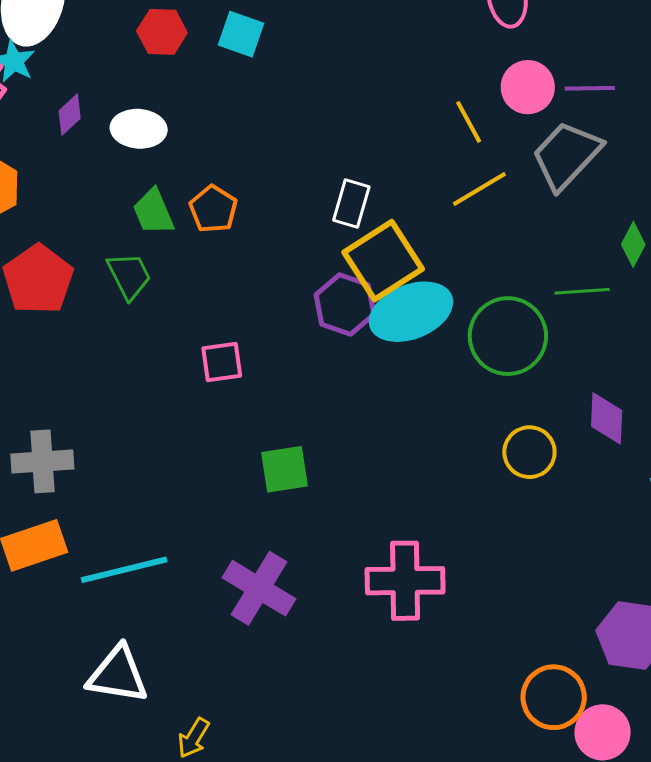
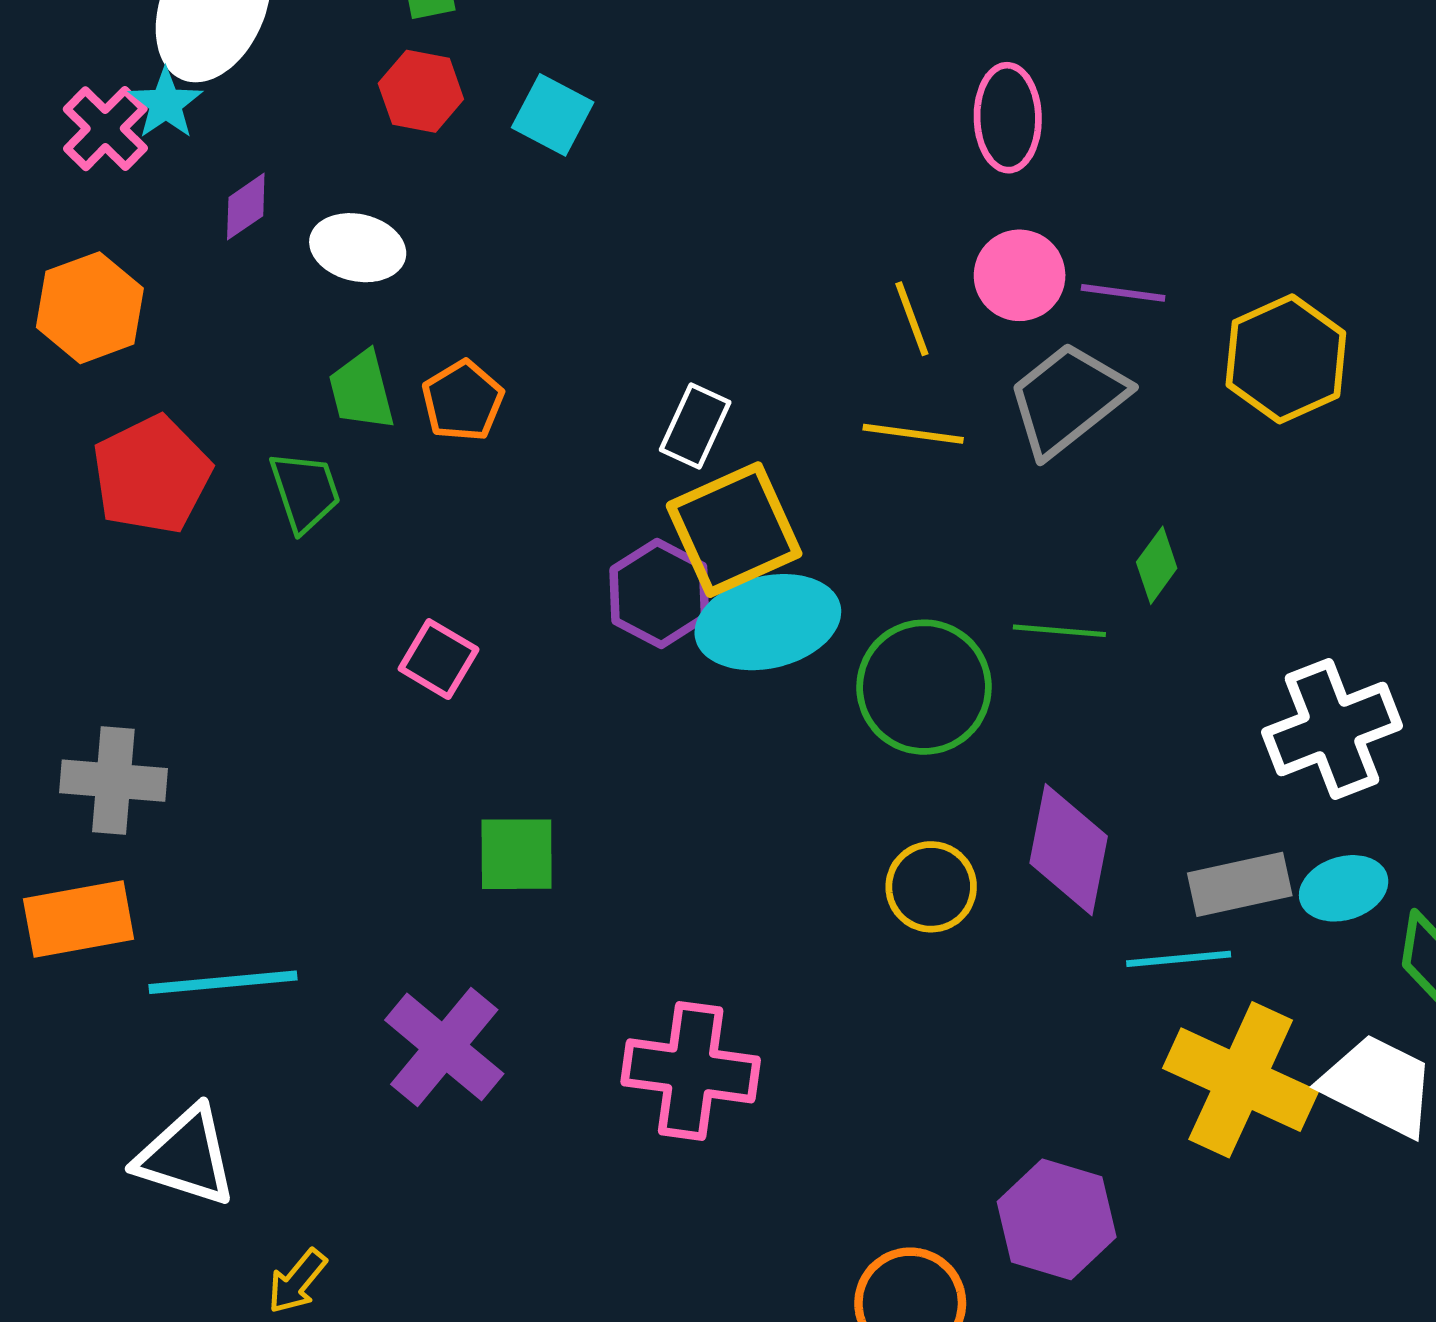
yellow line: (479, 189) -> (913, 434), turned 30
pink square: (222, 362) -> (439, 659), turned 30
purple diamond: (607, 418) -> (1069, 850), size x1.4

